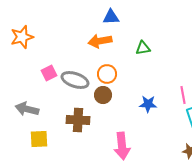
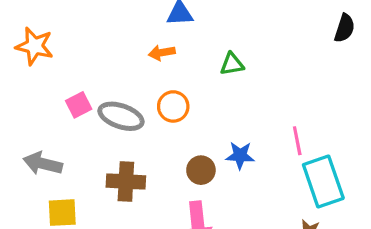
orange star: (22, 37) -> (35, 46), turned 30
orange arrow: (100, 41) -> (162, 53), size x0.7
brown circle: (103, 95) -> (201, 170), moved

